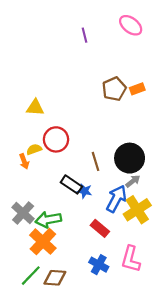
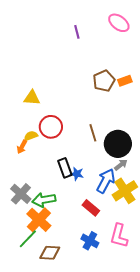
orange arrow: (24, 161) -> (22, 147), turned 48
brown line: (96, 161) -> (93, 133), moved
black rectangle: (71, 184) -> (65, 168), turned 36
green line: (31, 276) -> (28, 239), moved

